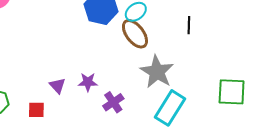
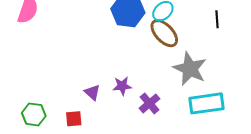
cyan rectangle: (170, 108) -> (206, 103), turned 56

